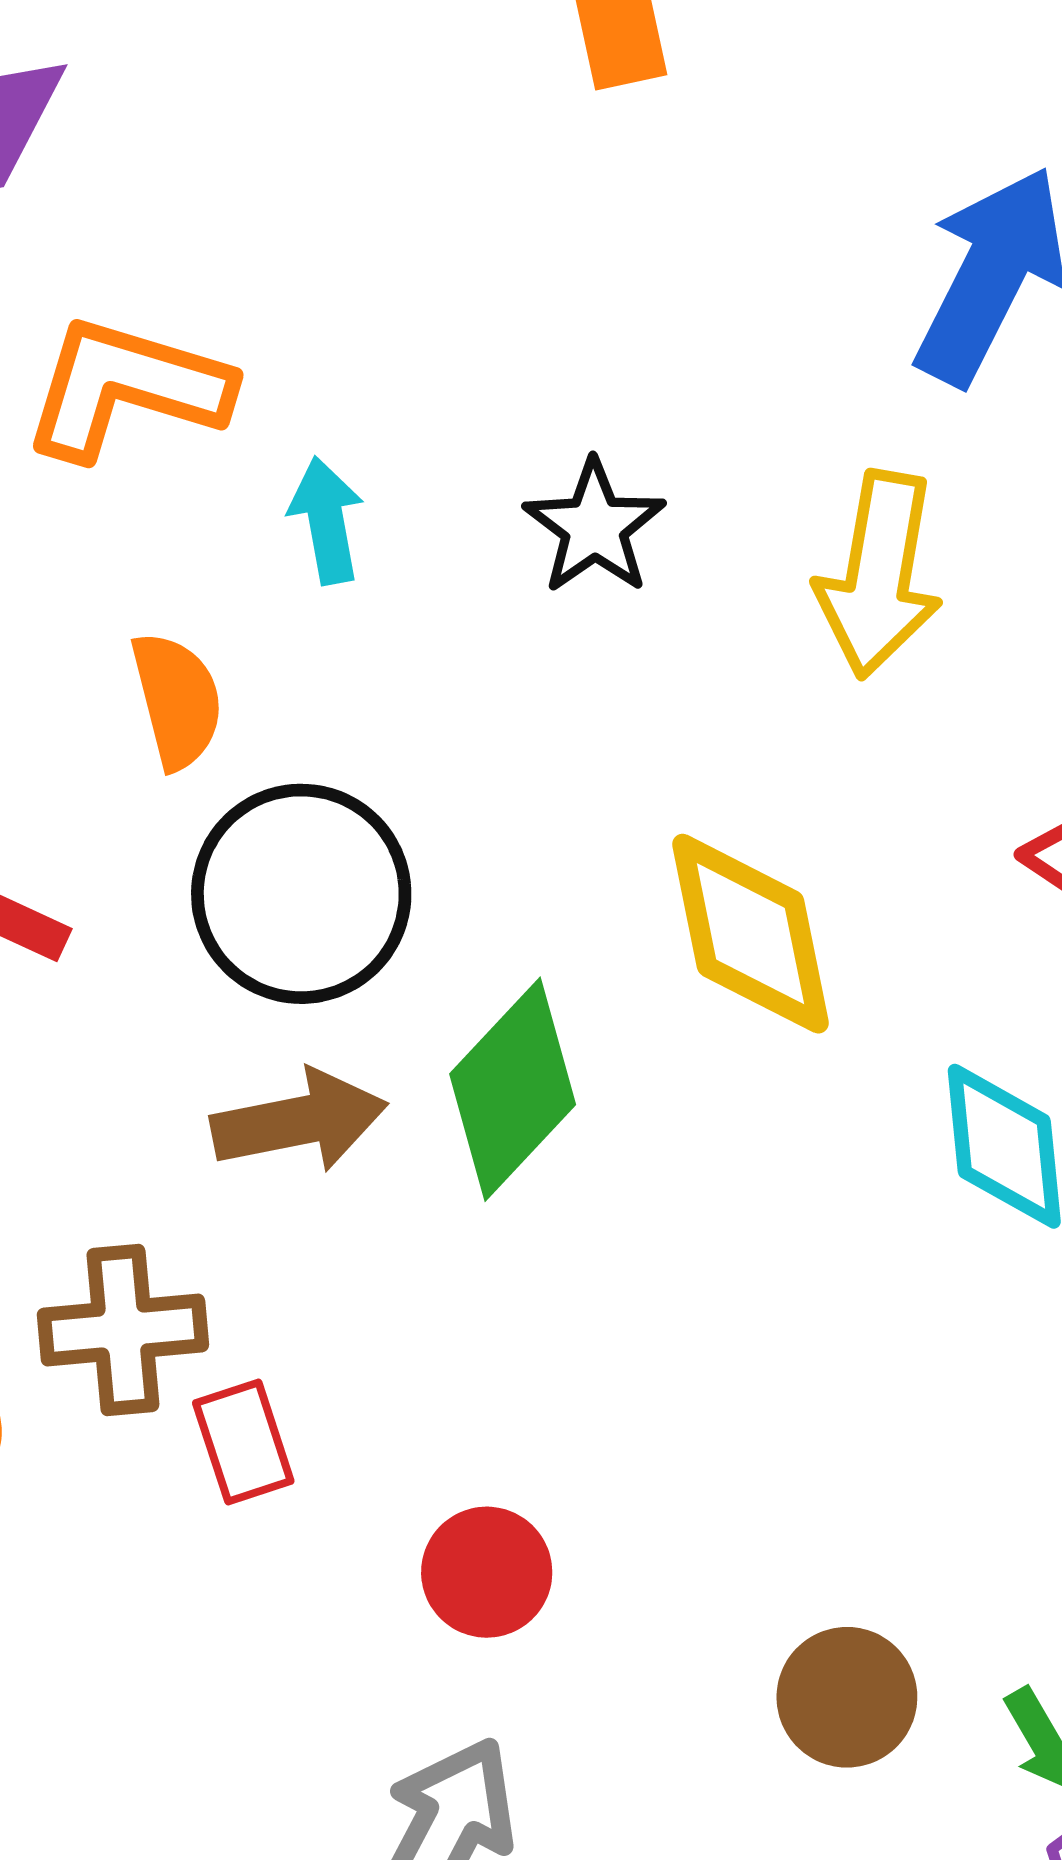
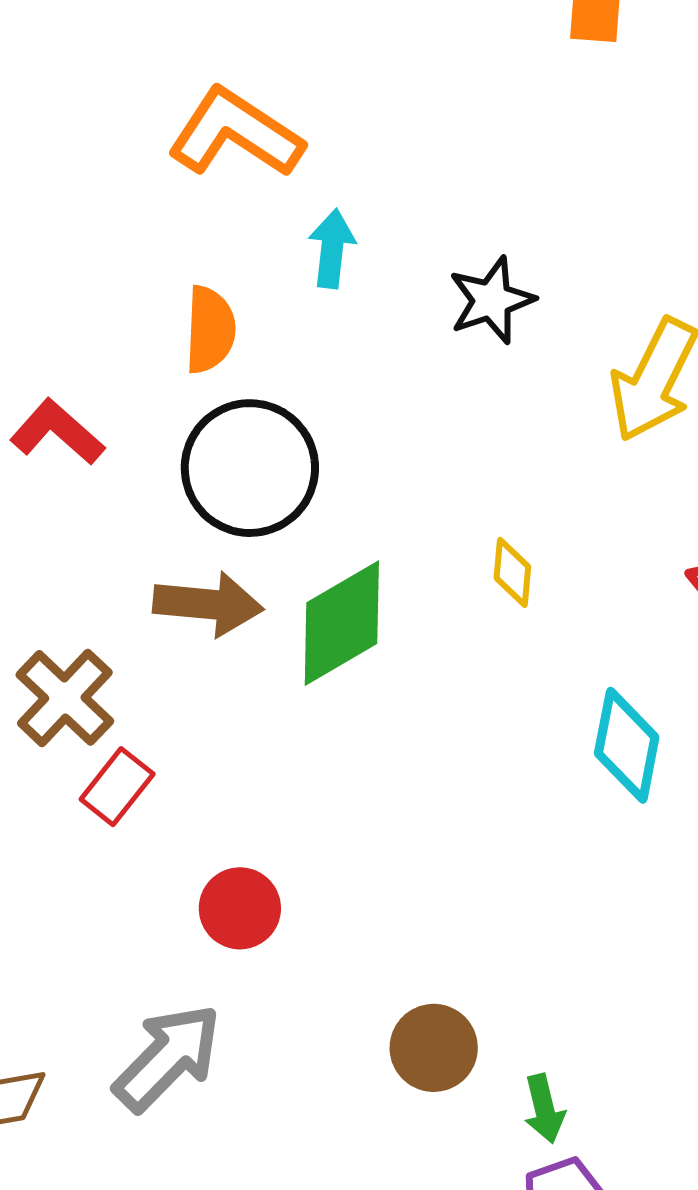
yellow diamond: (750, 934) -> (512, 572), size x0.5
brown cross: (123, 1330) -> (65, 698), turned 32
red rectangle: (243, 1442) -> (117, 787), turned 40

